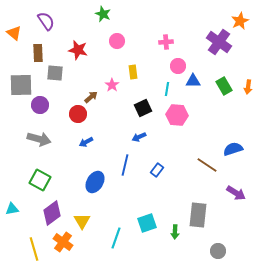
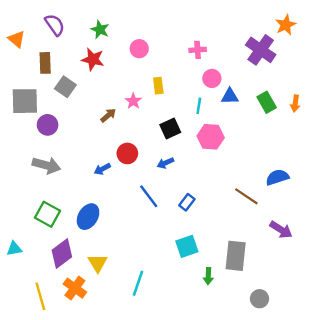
green star: (103, 14) -> (100, 30), moved
gray square: (55, 73) -> (65, 87), turned 30
red circle: (78, 114) -> (127, 153), moved
blue line: (125, 165) -> (149, 196), turned -50
blue ellipse: (95, 182) -> (88, 217), moved
cyan square: (147, 223) -> (187, 246), moved

